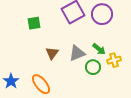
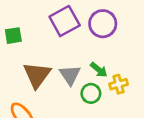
brown triangle: (52, 53) -> (37, 75), size x1.6
gray triangle: (77, 53) -> (70, 75), turned -42

